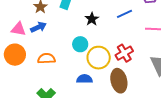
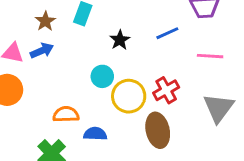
orange semicircle: (46, 59) -> (66, 114), moved
blue semicircle: (85, 79) -> (95, 134), moved

